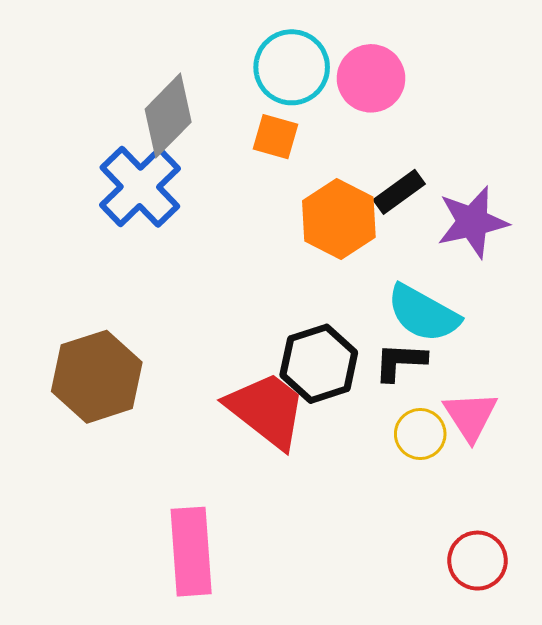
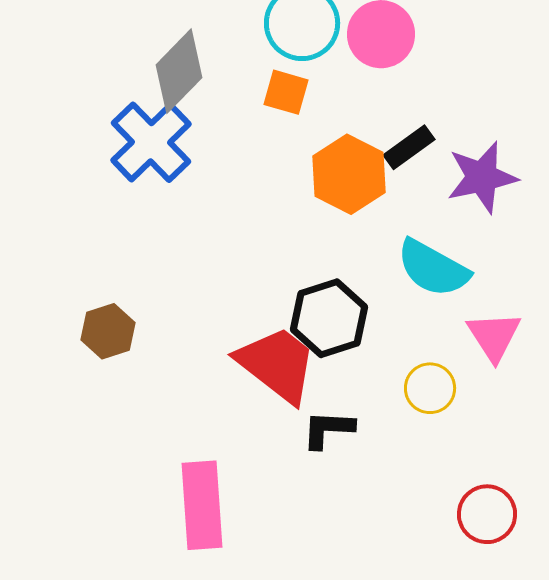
black L-shape: (400, 362) -> (328, 429), moved
brown hexagon: (97, 377) -> (108, 331), size x0.6
pink triangle: (470, 416) -> (494, 336), moved

